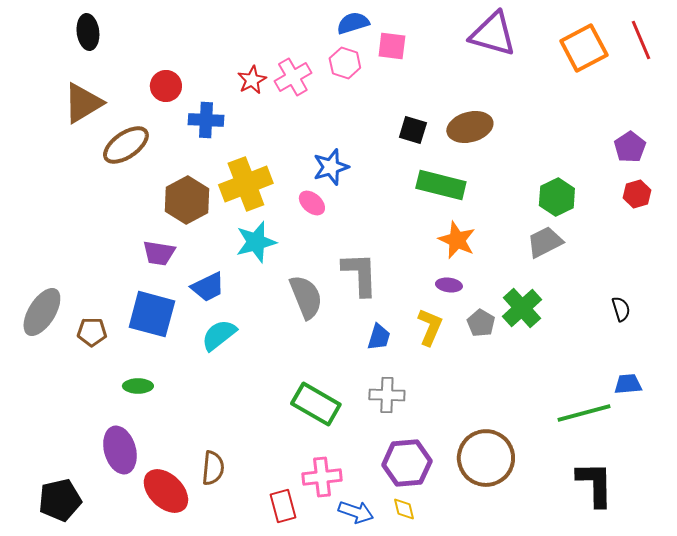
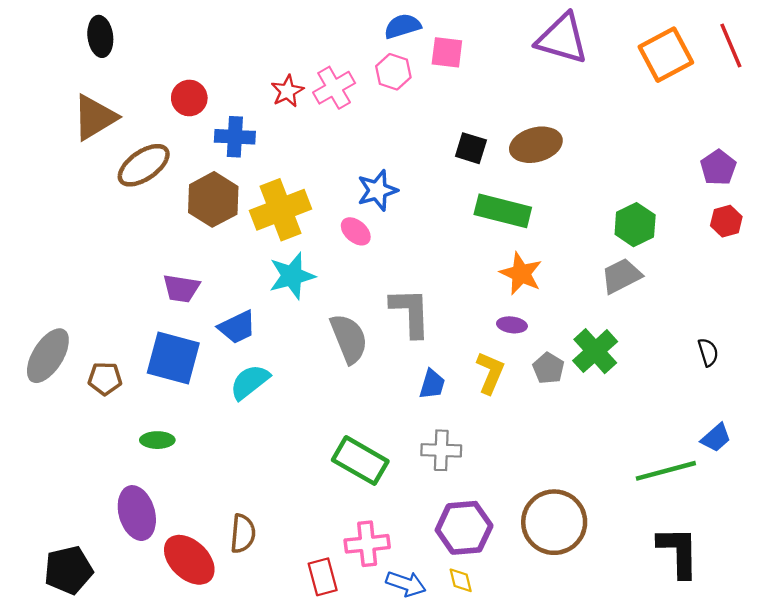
brown hexagon: (187, 200) -> (213, 199), moved
blue trapezoid: (628, 384) -> (716, 438), turned 144

